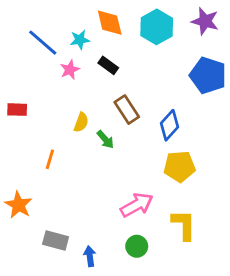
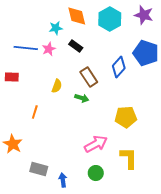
blue line: (43, 43) -> (26, 48), moved, turned -35
blue diamond: (169, 125) -> (119, 67), moved
green arrow: (105, 139) -> (82, 98), moved, turned -32

